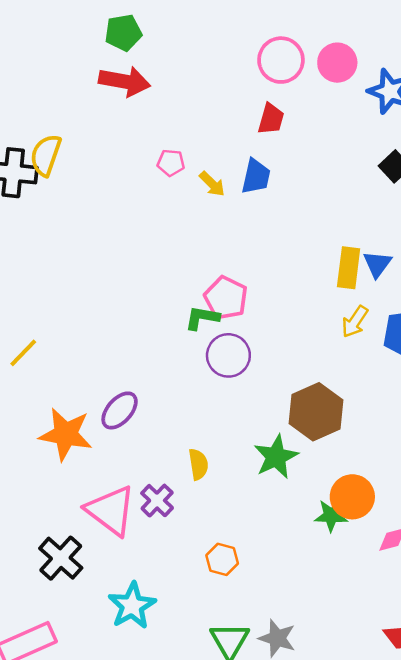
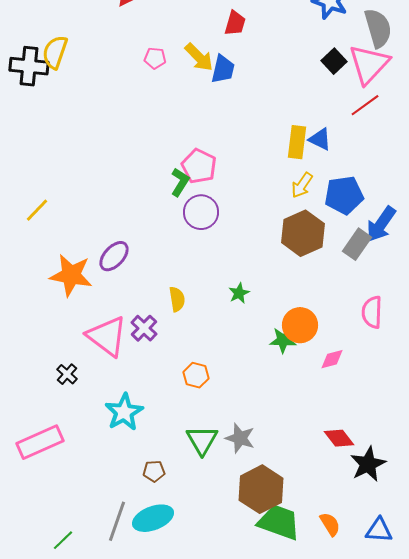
yellow arrow: (212, 184) -> (199, 57), moved, size x1.4
blue triangle: (377, 264) -> (320, 139), turned -40
green L-shape: (202, 318) -> (180, 182), turned 112
brown hexagon: (316, 412) -> (303, 233), moved
green star: (276, 457) -> (239, 293), size x0.6
black cross: (61, 558) -> (67, 374), size x0.6

